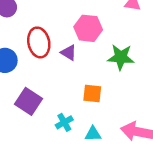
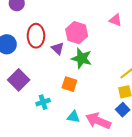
green star: (121, 57) -> (82, 58), moved
cyan triangle: (93, 134) -> (73, 117), moved

